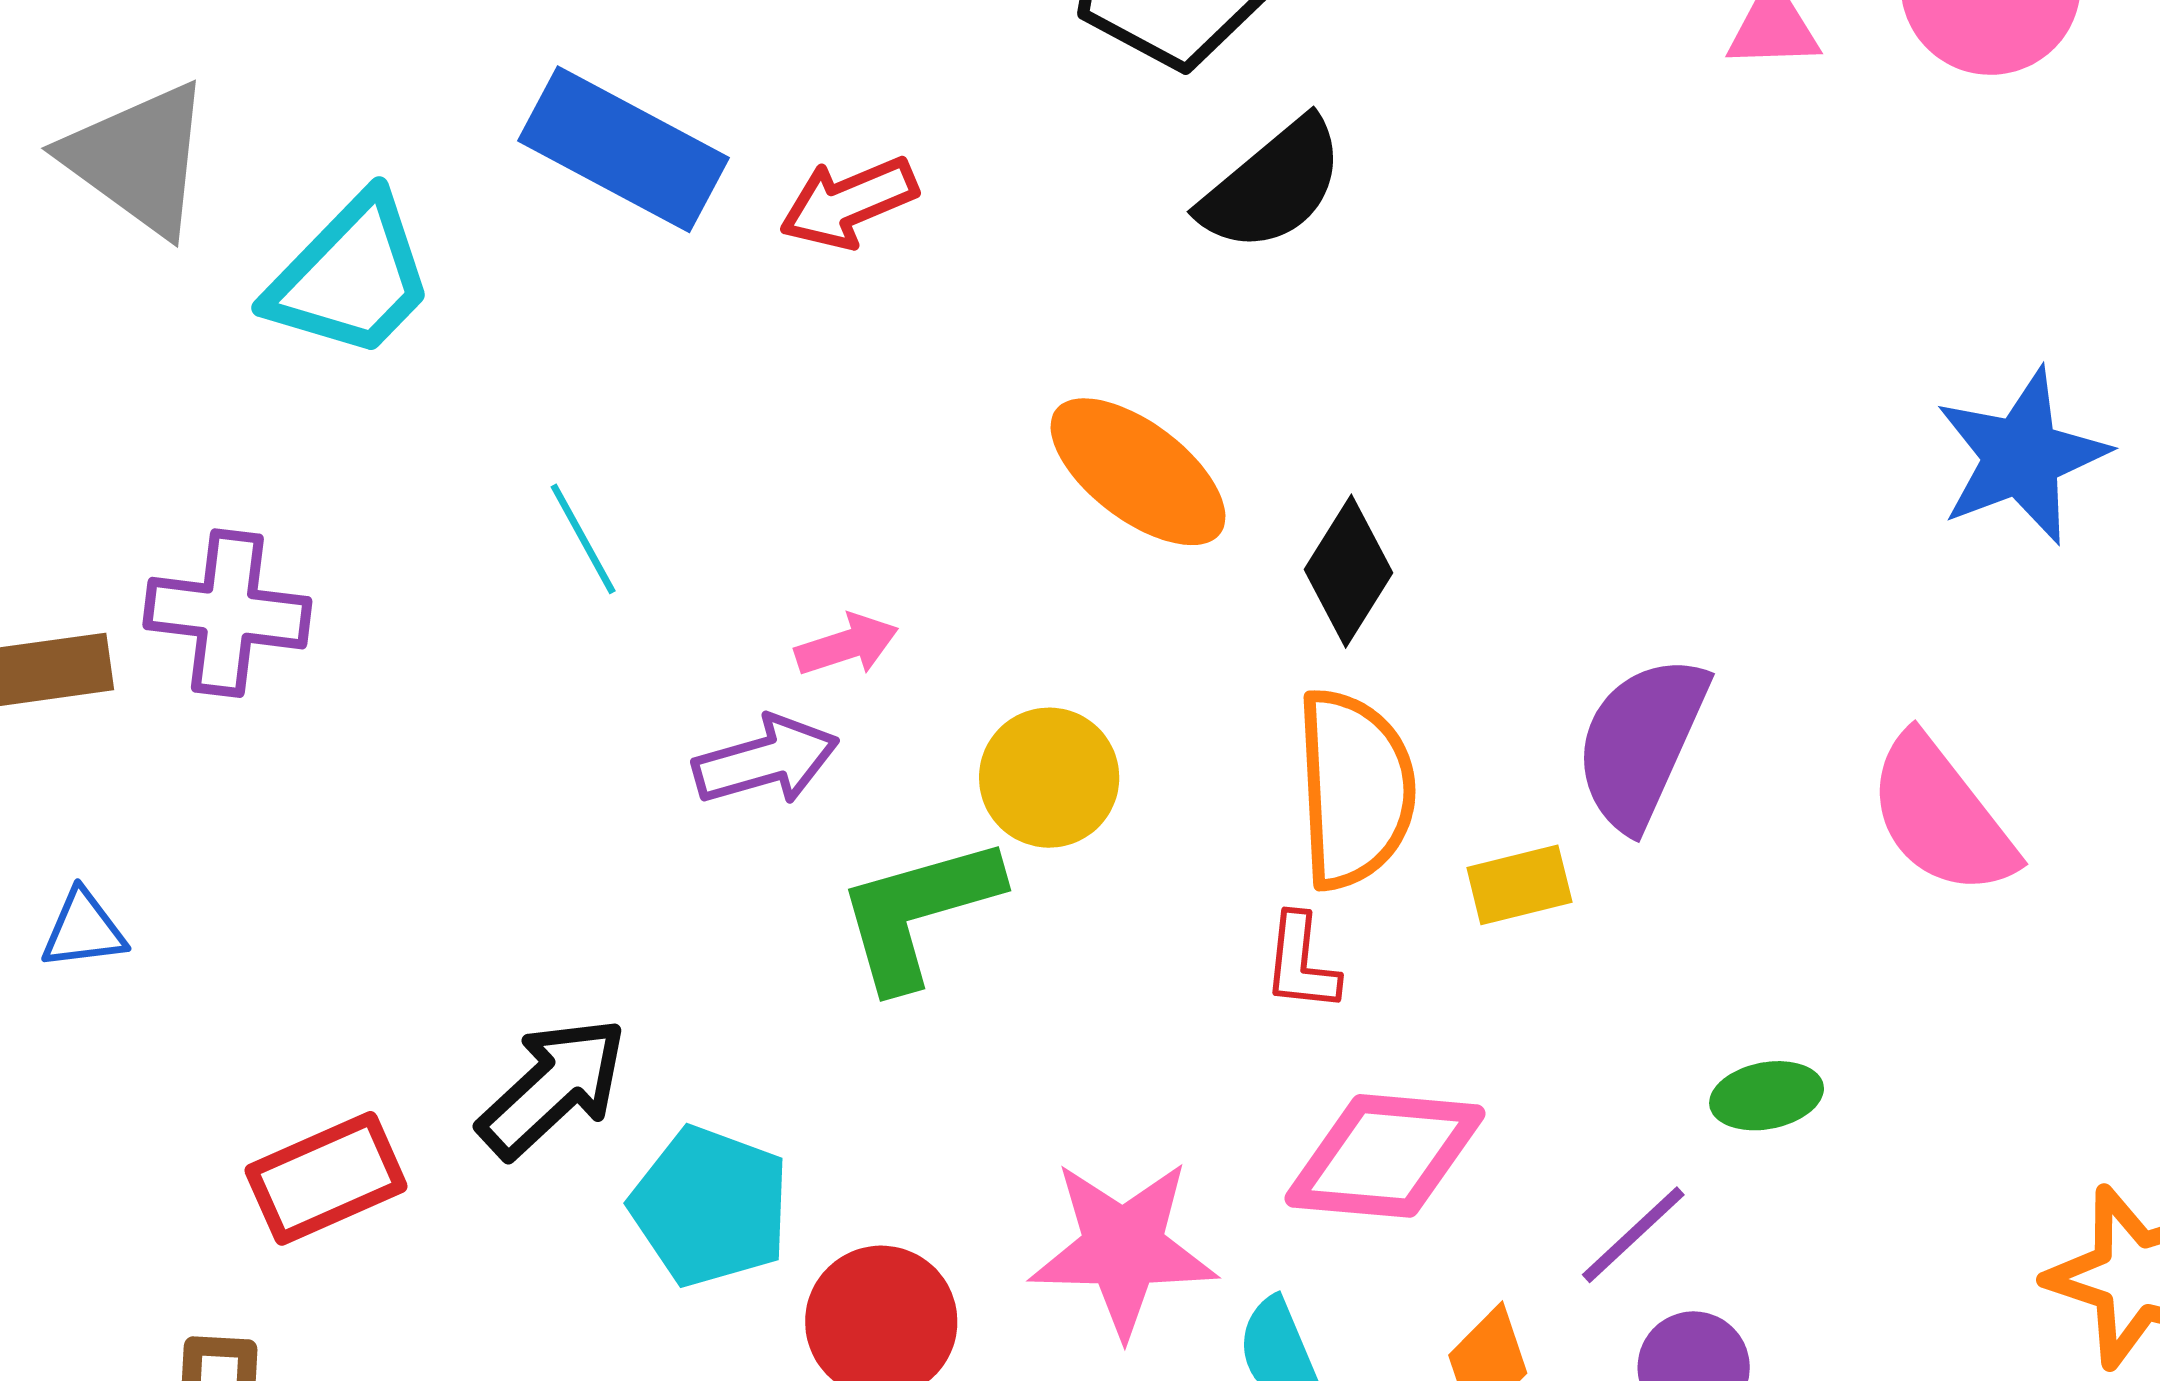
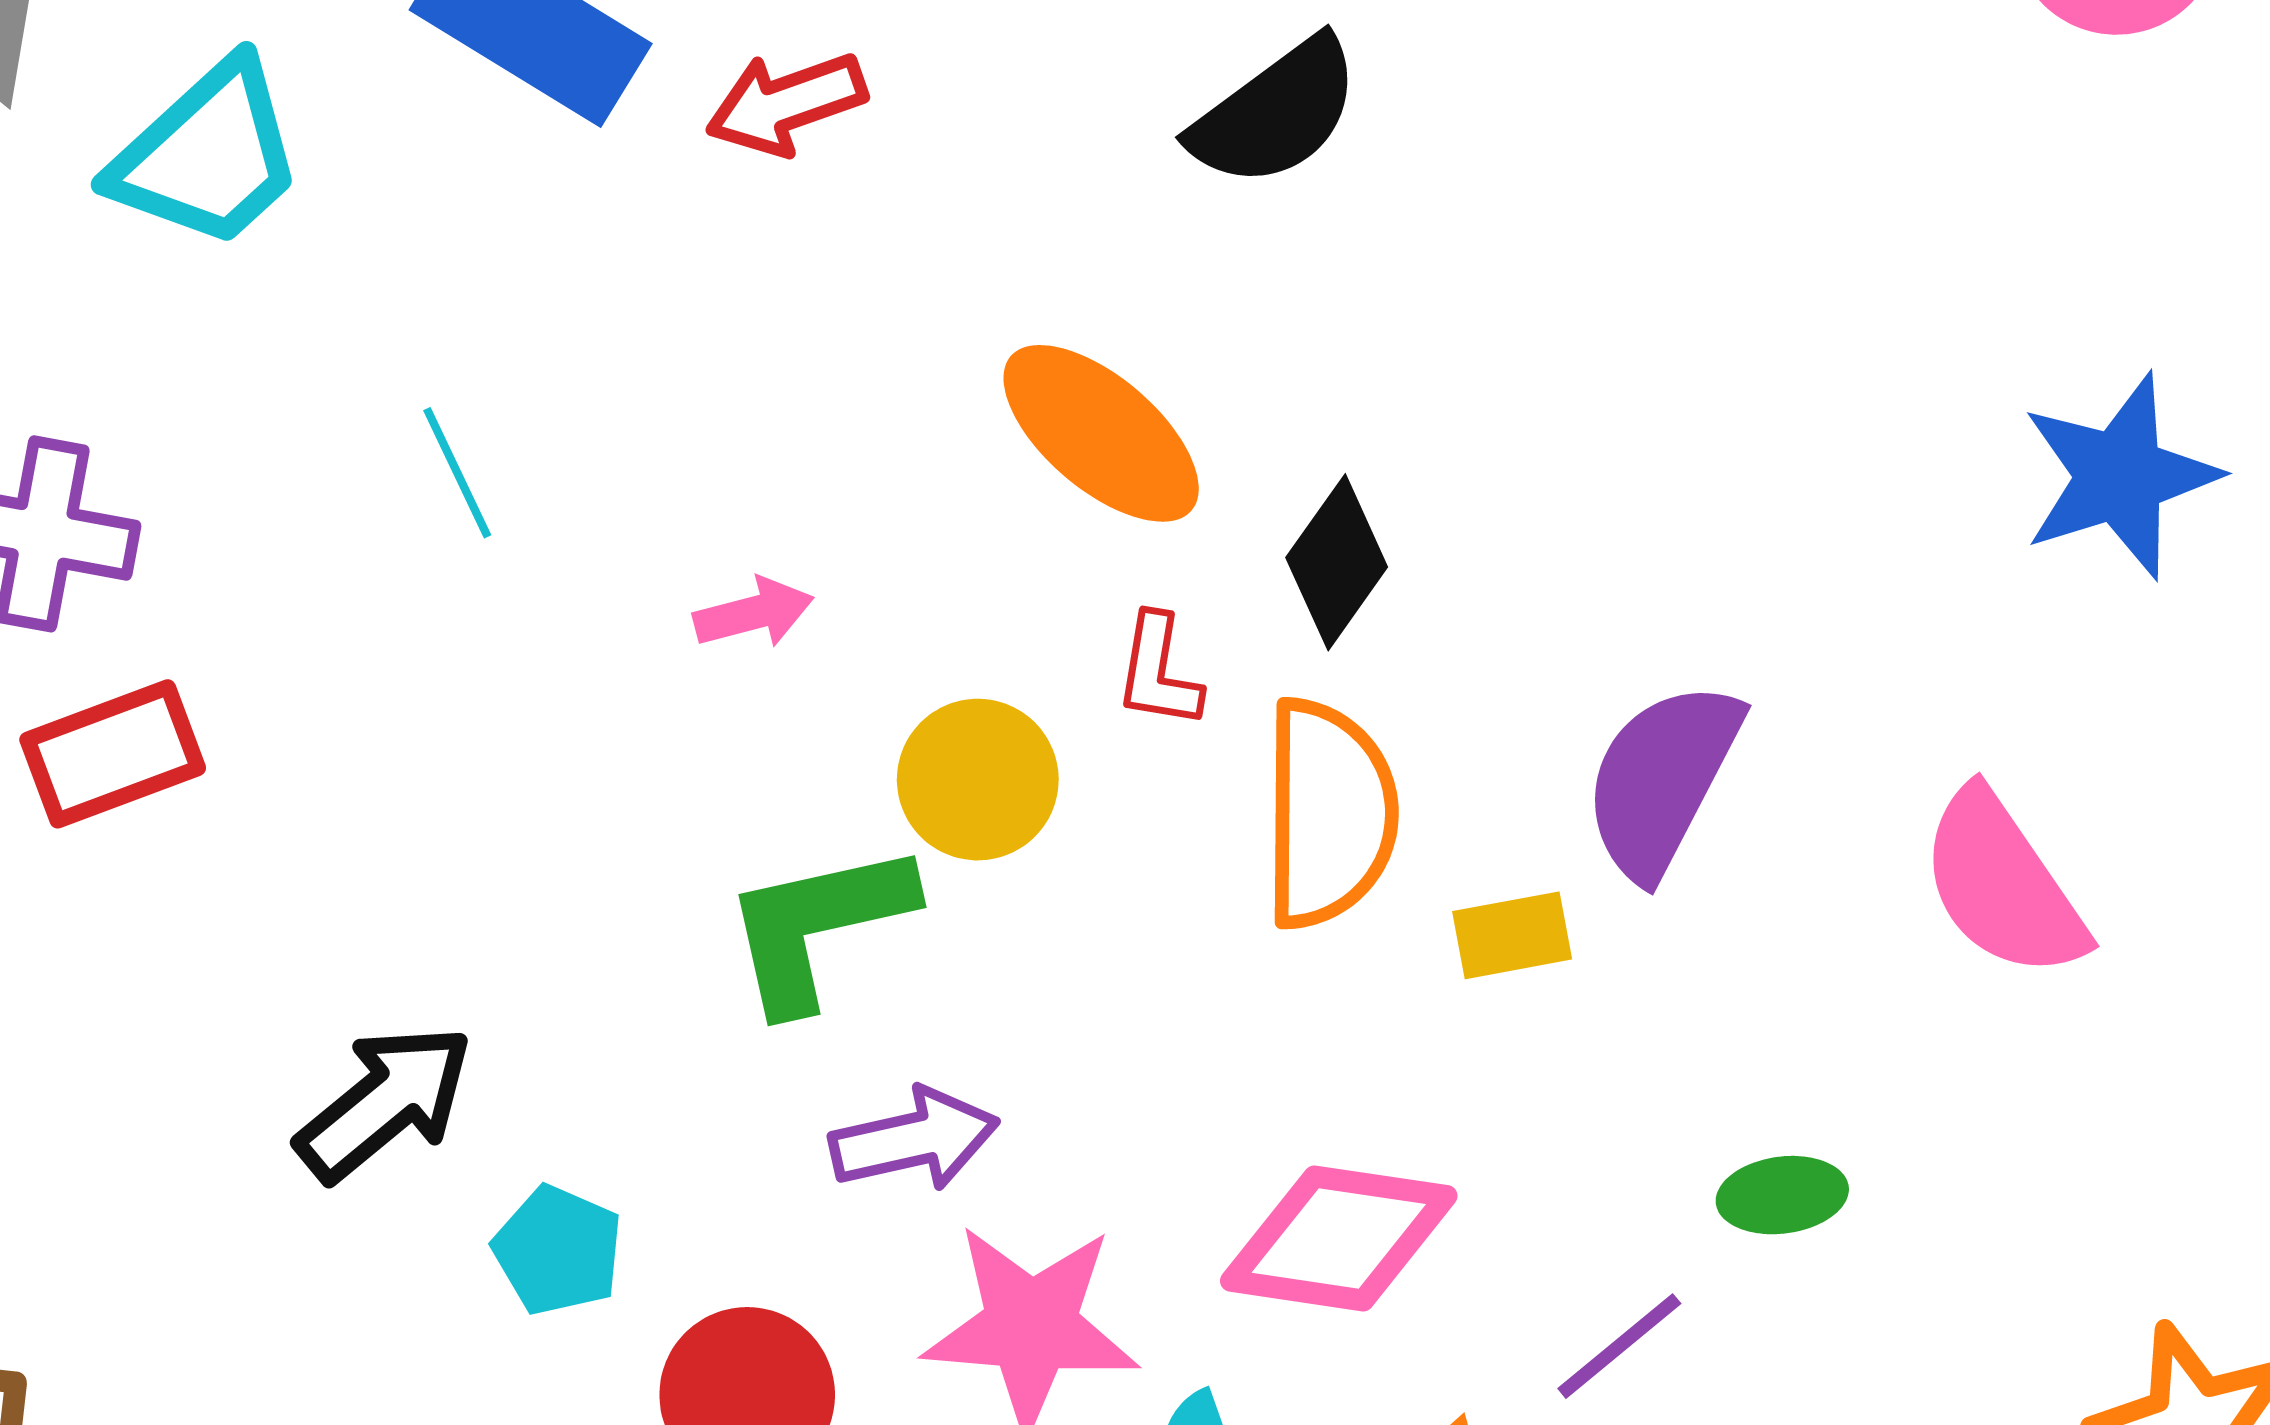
purple arrow: (766, 760) -> (914, 1140), moved
red L-shape: (1301, 963) -> (1158, 671), moved
red rectangle: (326, 1178) -> (113, 754), moved
cyan pentagon: (710, 1206) -> (558, 1250), size x0.7

